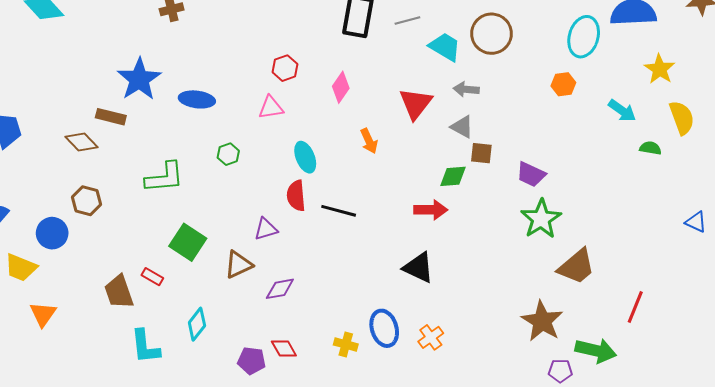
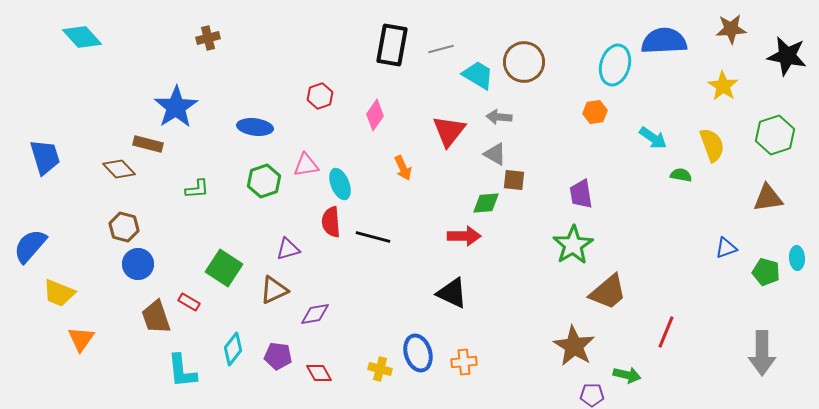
yellow star: (660, 69) -> (723, 86), moved
blue ellipse: (197, 99) -> (255, 127), moved
pink triangle: (271, 108) -> (306, 165), moved
green hexagon: (228, 154) -> (264, 181), size x1.5
purple trapezoid: (531, 174) -> (581, 194), moved, turned 56
green L-shape: (164, 177) -> (197, 189), moved, size x0.6
blue triangle: (696, 222) -> (726, 248), turned -45
purple triangle: (266, 229) -> (288, 249), moved
blue circle: (52, 233) -> (138, 264), moved
orange cross: (431, 337) -> (464, 362), turned 30
green arrow: (596, 351) -> (627, 375), size x0.7
purple pentagon: (252, 361) -> (278, 356), moved

